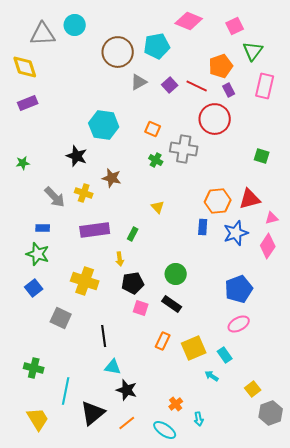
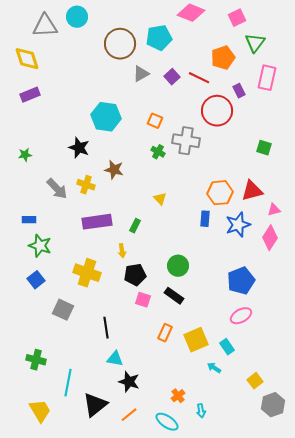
purple rectangle: (229, 90) -> (239, 91), moved
blue rectangle: (43, 228) -> (29, 220), moved

